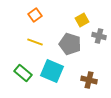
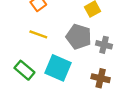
gray cross: (99, 36) -> (104, 45), moved

